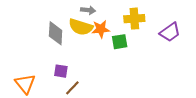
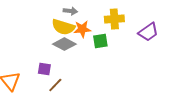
gray diamond: (56, 33) -> (64, 44), moved, turned -65

